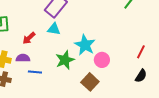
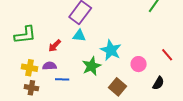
red line: (141, 52) -> (167, 55), turned -64
pink circle: (102, 60) -> (139, 64), moved
black semicircle: (141, 76) -> (158, 83), moved

